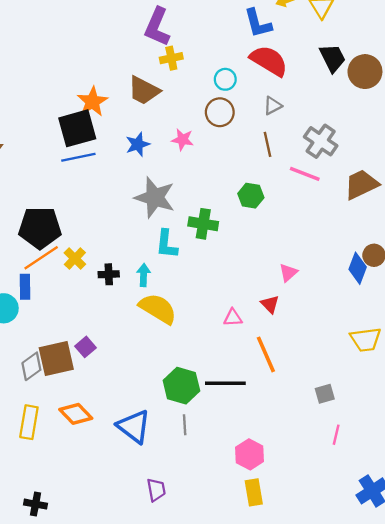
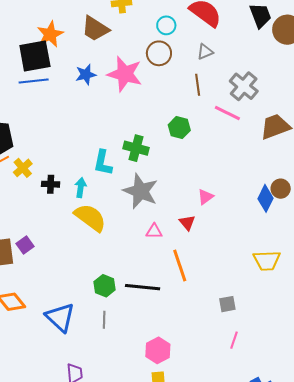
pink star: (183, 140) -> (125, 74), size x1.8
gray star: (155, 198) -> (141, 191), moved
green hexagon: (181, 386) -> (105, 286), size x0.7

